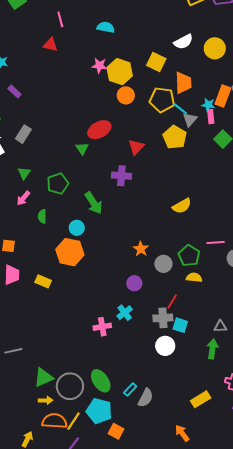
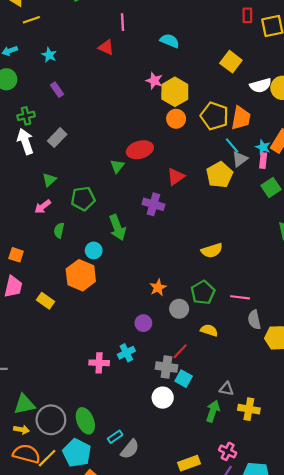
white semicircle: (183, 42) -> (261, 85), moved
yellow square: (156, 62) -> (231, 62), moved
yellow pentagon: (162, 100) -> (214, 116), moved
green pentagon: (189, 256) -> (203, 292), moved

